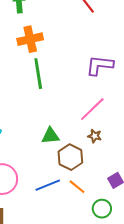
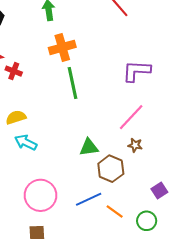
orange line: (77, 187) -> (115, 212), moved

